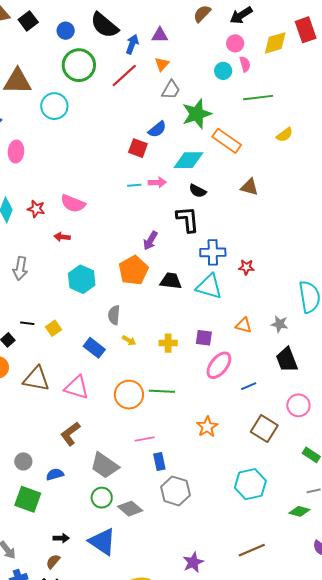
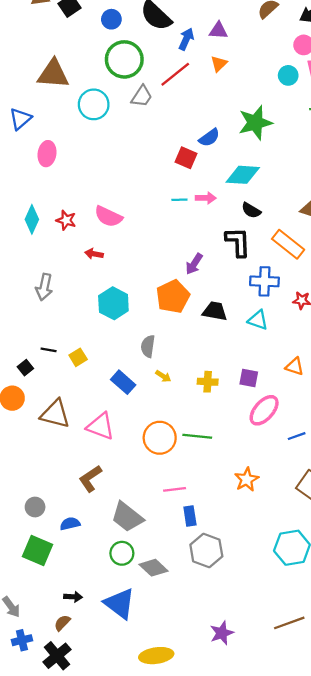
gray trapezoid: (171, 90) -> (142, 96), moved
orange rectangle: (227, 141) -> (288, 244), moved
cyan triangle: (209, 287) -> (258, 320), size x0.7

